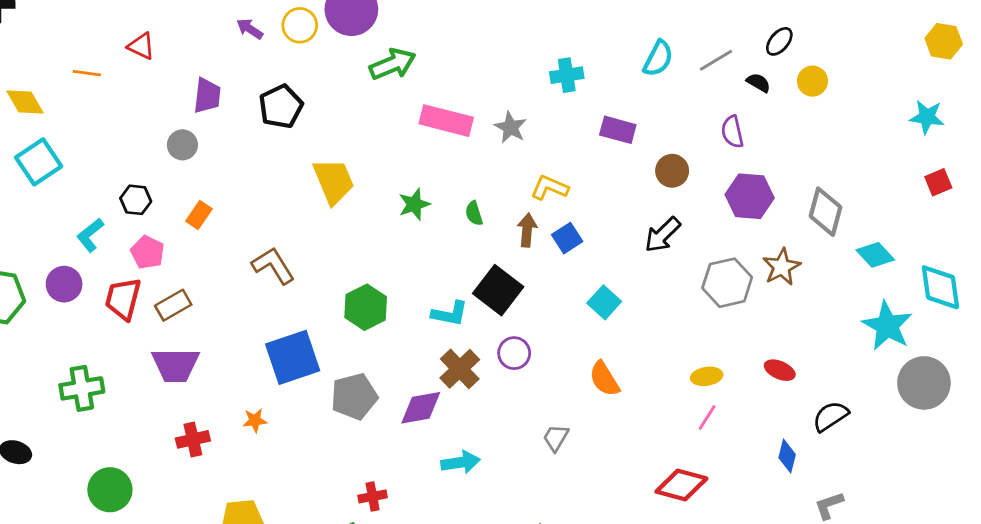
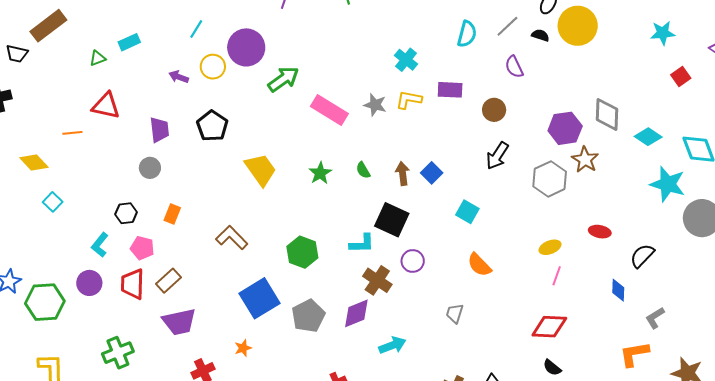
red triangle: (141, 46) -> (106, 106), size x1.4
cyan cross: (567, 75) -> (406, 60), turned -30
yellow circle: (812, 81) -> (578, 26), size x1.8
pink rectangle: (446, 121) -> (329, 110), turned 30
purple semicircle: (732, 132) -> (514, 67), moved
cyan square: (39, 162) -> (53, 202), size x0.6
yellow L-shape: (550, 188) -> (409, 100), moved
purple hexagon: (750, 196) -> (565, 128), moved

